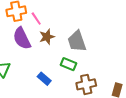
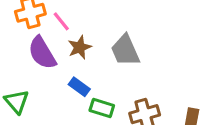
green rectangle: (68, 64) -> (102, 108), moved
blue rectangle: (44, 79) -> (79, 87), moved

